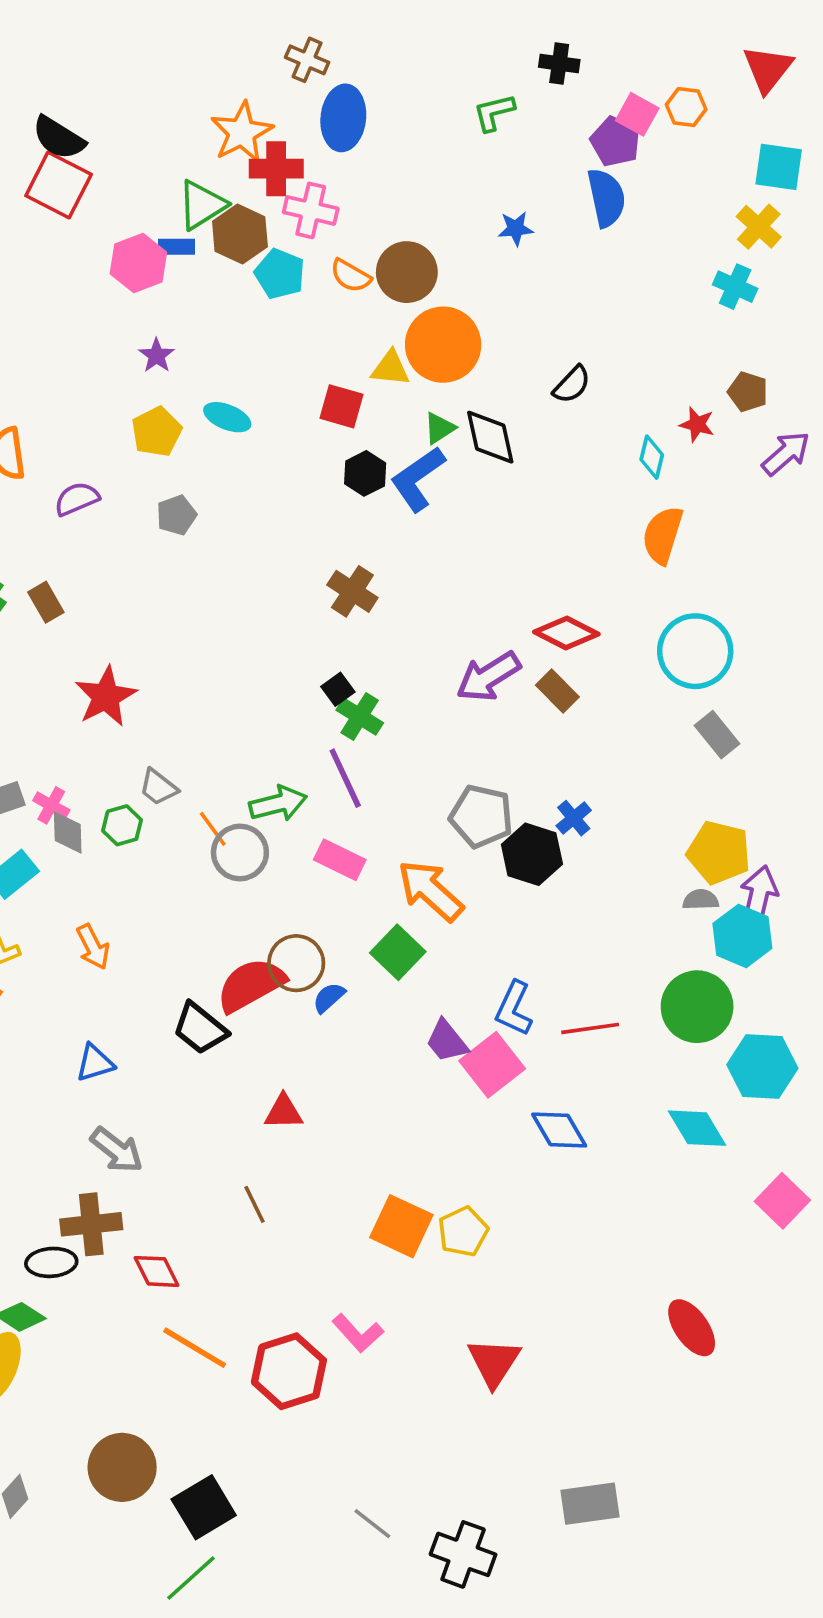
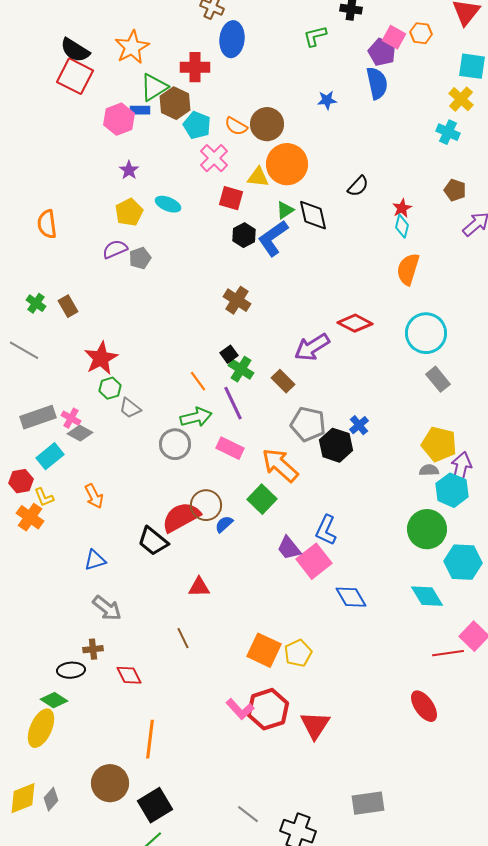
orange star: (242, 132) -> (132, 47), moved
pink cross: (311, 210) -> (214, 158), moved, turned 32
red star: (697, 424) -> (402, 208), moved, turned 30
purple semicircle: (77, 499) -> (115, 249), moved
brown rectangle: (557, 691) -> (283, 381), moved
green hexagon: (122, 825) -> (110, 388), moved
orange line: (213, 829) -> (198, 381), moved
gray diamond: (68, 833) -> (80, 433), turned -60
red line: (590, 1028) -> (448, 653), moved
brown cross: (91, 1224) -> (93, 649), size x0.6
orange line: (195, 1348) -> (150, 739), moved, turned 66
red hexagon: (289, 1371) -> (268, 709), moved

